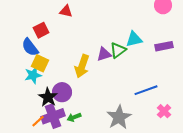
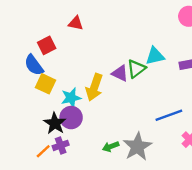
purple triangle: (104, 54) -> (120, 73), turned 42
cyan star: (33, 75) -> (71, 98), moved
purple cross: (53, 116) -> (61, 145), size x0.6
green arrow: (74, 117) -> (111, 147), moved

